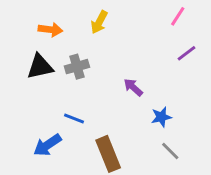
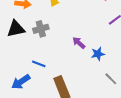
blue star: (161, 117) -> (98, 54), moved
gray line: (170, 151) -> (111, 79), moved

